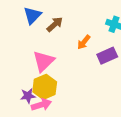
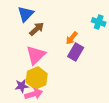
brown arrow: (55, 24) -> (37, 29), moved
purple rectangle: (107, 56) -> (76, 52), moved, turned -36

